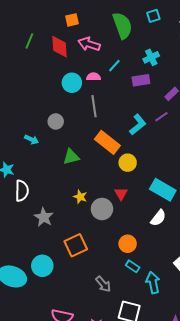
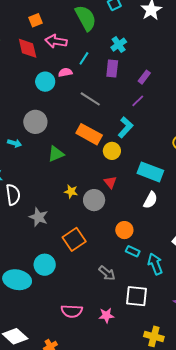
purple rectangle: (141, 80) -> (112, 68), turned -66
gray line: (94, 106) -> (90, 99), moved, turned -40
gray circle: (56, 121) -> (35, 122), size x1.5
cyan L-shape: (138, 125) -> (125, 127), moved

